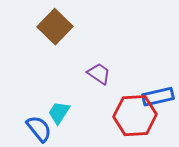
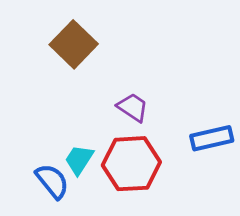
red hexagon: (135, 116) -> (131, 164), moved

